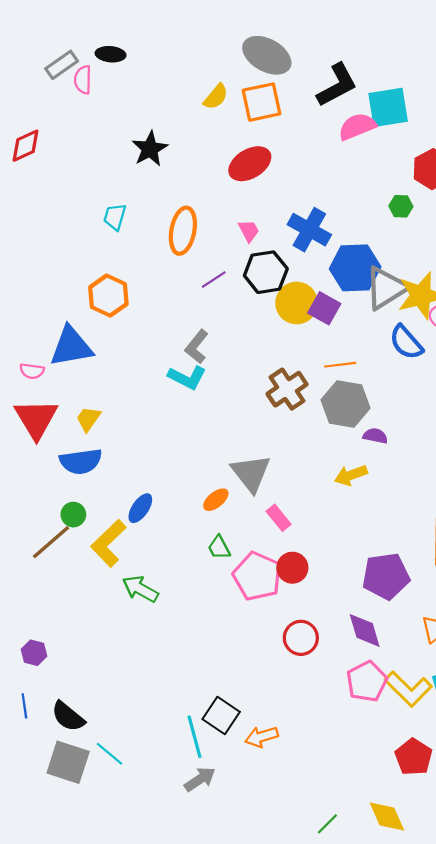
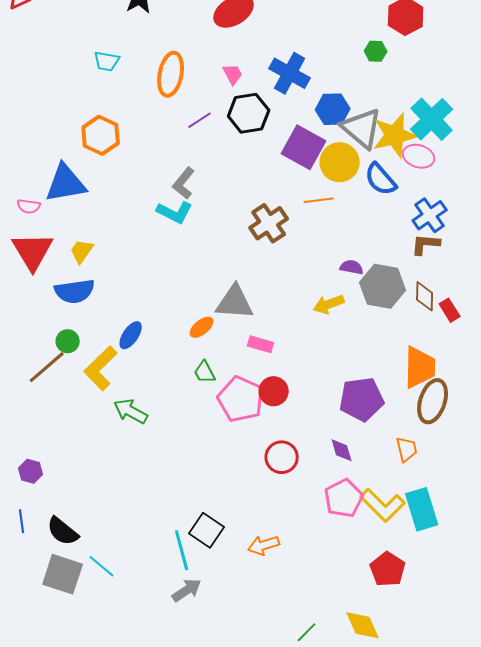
cyan trapezoid: (115, 217) -> (107, 61), turned -96
blue hexagon: (355, 268) -> (333, 109), size x0.7
gray triangle: (386, 288) -> (362, 128), turned -48
yellow circle: (297, 303) -> (340, 162), moved
purple square: (324, 308) -> (304, 147), size x1.4
gray hexagon: (346, 404) -> (383, 286), moved
gray triangle: (251, 473) -> (235, 302), turned -48
pink rectangle: (279, 518) -> (261, 344), turned -35
purple diamond: (365, 630) -> (342, 450), size x0.7
orange arrow: (262, 737) -> (264, 545), moved

